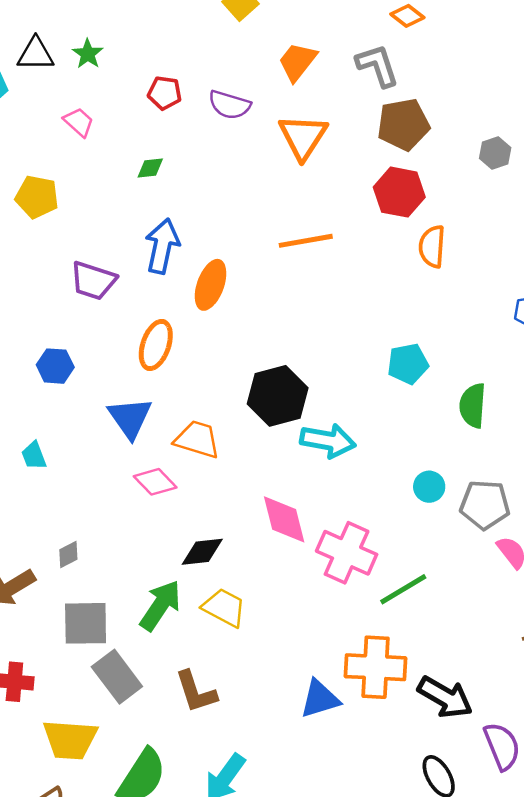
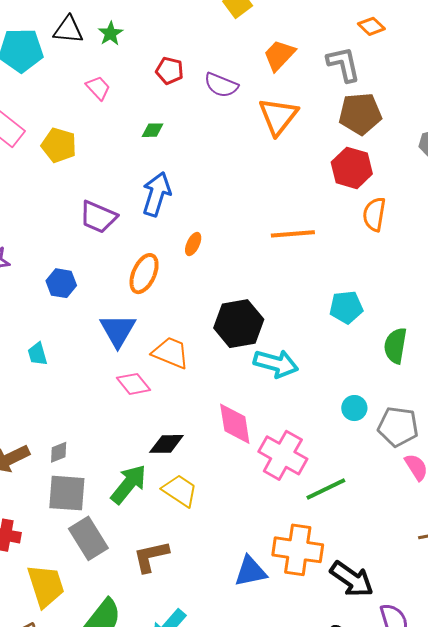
orange line: (306, 241) -> (293, 234), moved
orange ellipse: (211, 285) -> (193, 244), moved, size x0.6
gray diamond: (68, 555) -> (59, 452), moved
brown L-shape: (196, 692) -> (151, 556), turned 90
yellow trapezoid: (70, 740) -> (46, 586), turned -117

